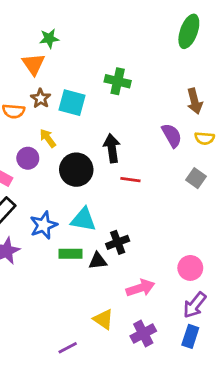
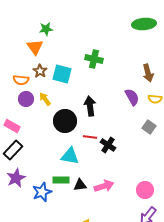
green ellipse: (189, 31) -> (144, 24), turned 65
purple circle: (28, 158) -> (26, 99), moved
red line: (130, 180) -> (90, 137), moved
blue star: (43, 225) -> (42, 192), moved
black cross: (118, 242) -> (108, 145), moved, turned -35
pink arrow: (140, 288) -> (104, 186), moved

